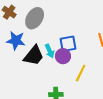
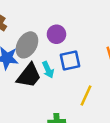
gray ellipse: (35, 18) -> (27, 45), moved
purple circle: (63, 56) -> (56, 34), moved

